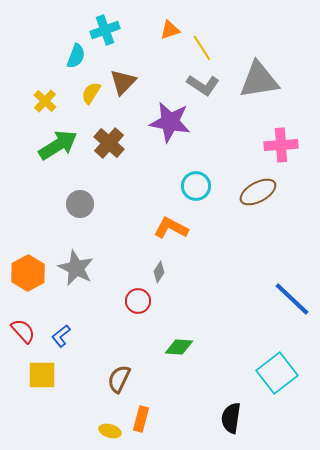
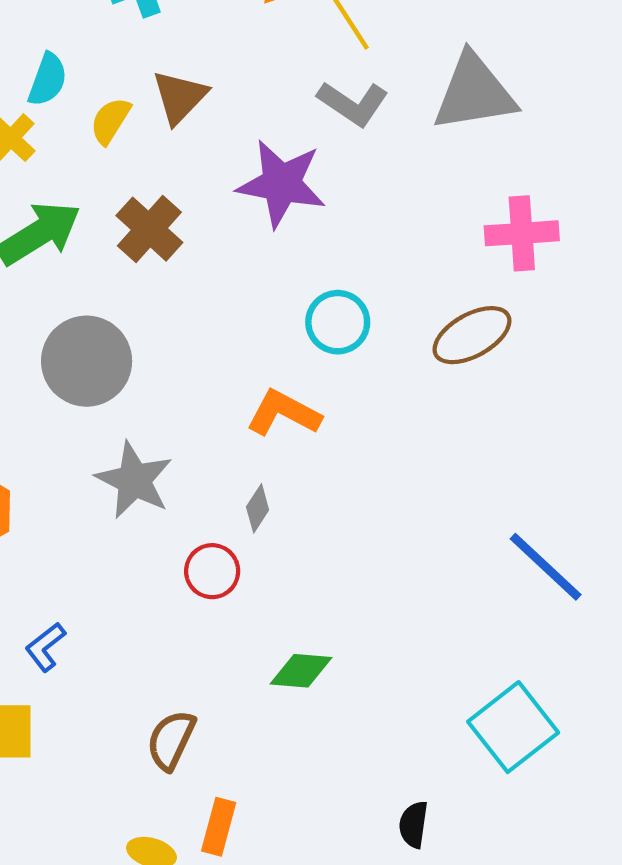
cyan semicircle: (76, 56) -> (48, 80), moved
gray circle: (80, 204) -> (87, 361), size x1.5
gray star: (76, 268) -> (134, 480), moved
black semicircle: (231, 418) -> (414, 825), size x0.7

